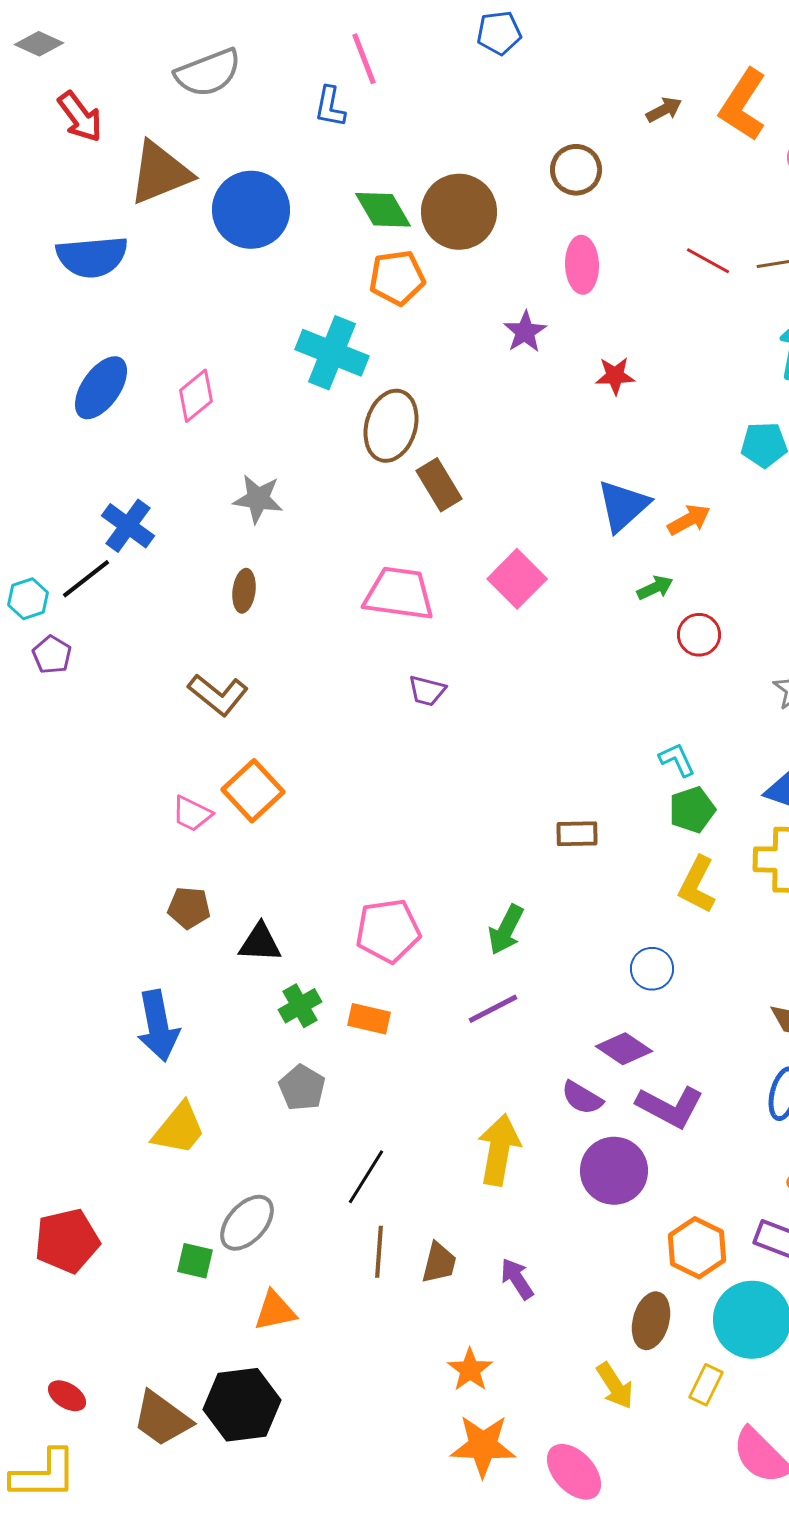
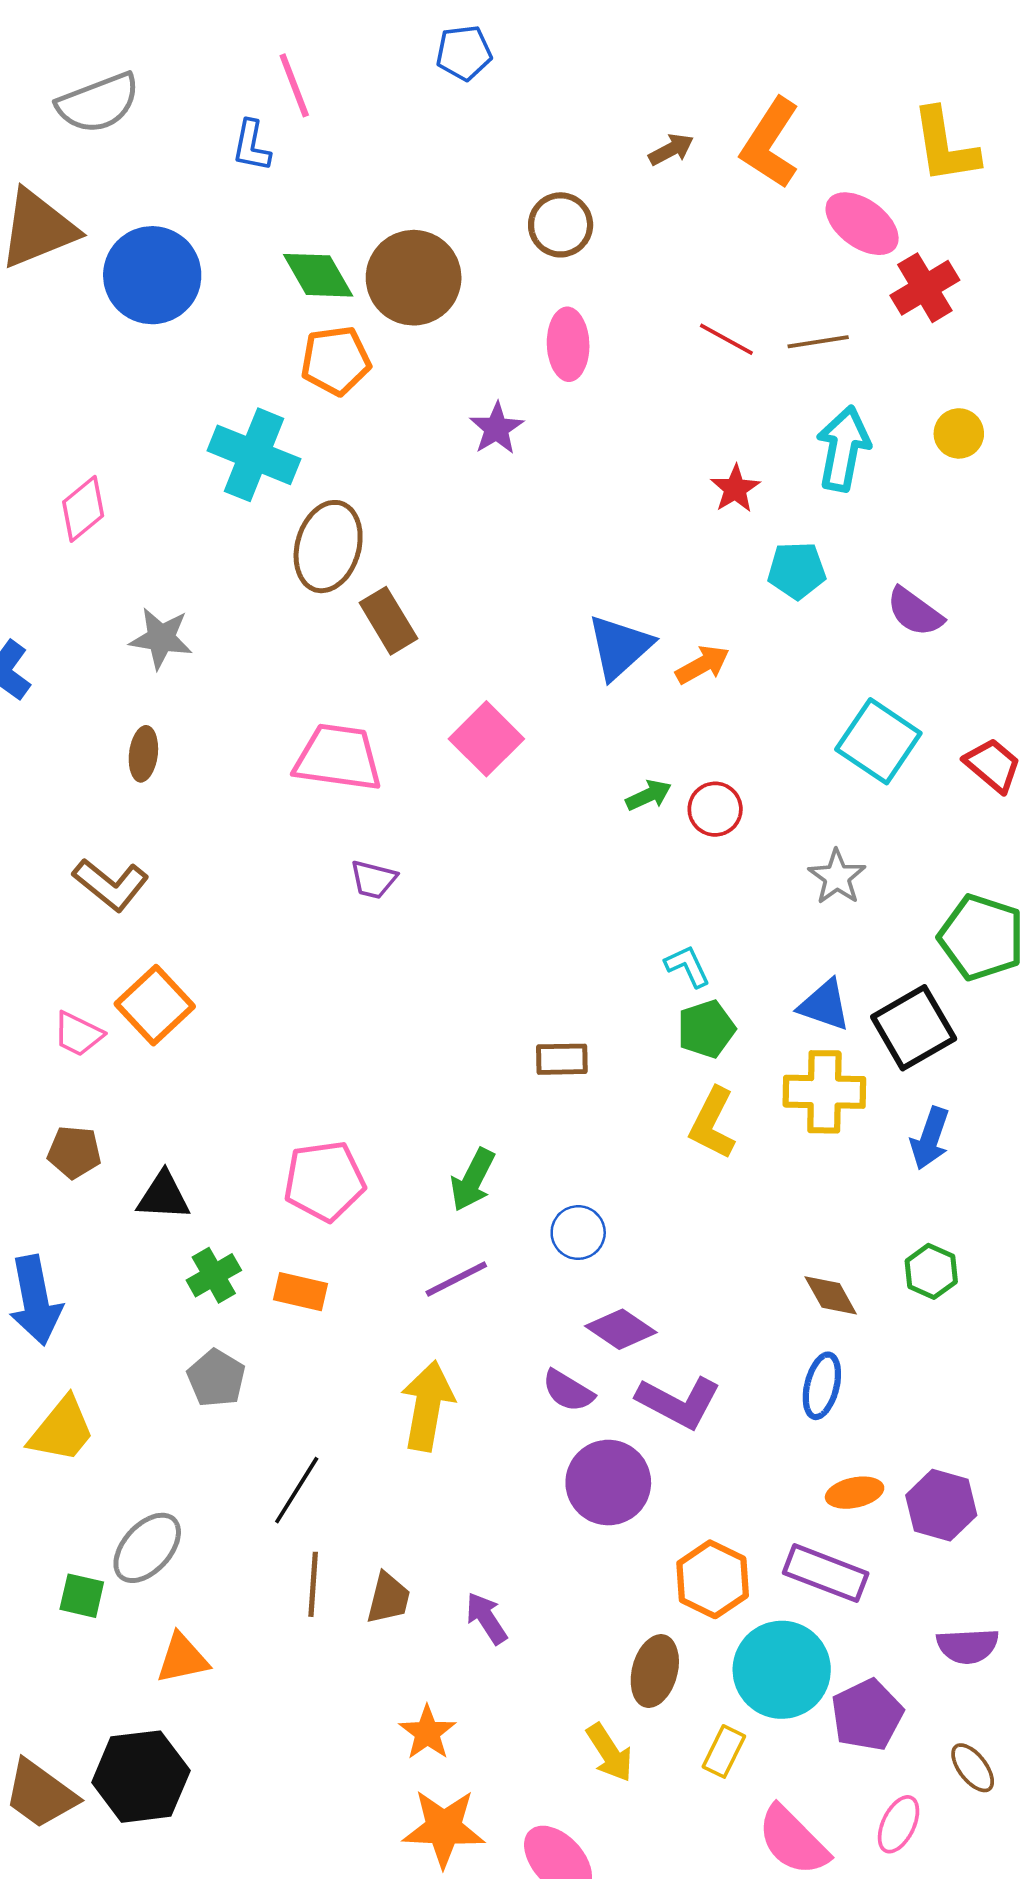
red star: (615, 376) -> (735, 489), moved, turned -30
green arrow: (655, 588) -> (648, 795), moved
blue circle: (652, 969) -> (578, 1233), moved
yellow arrow: (499, 1150) -> (427, 1406), moved

